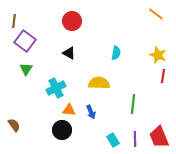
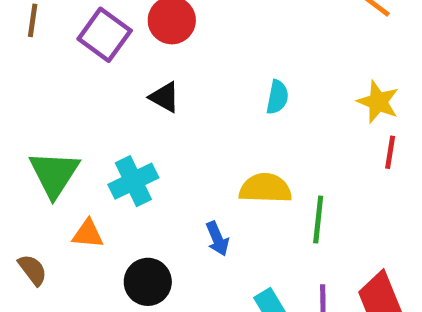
purple square: (25, 41) -> (105, 35), moved
green triangle: (26, 69) -> (54, 174), moved, size x1.6
yellow semicircle: (99, 83) -> (265, 188), moved
orange triangle: (69, 110) -> (88, 234), moved

